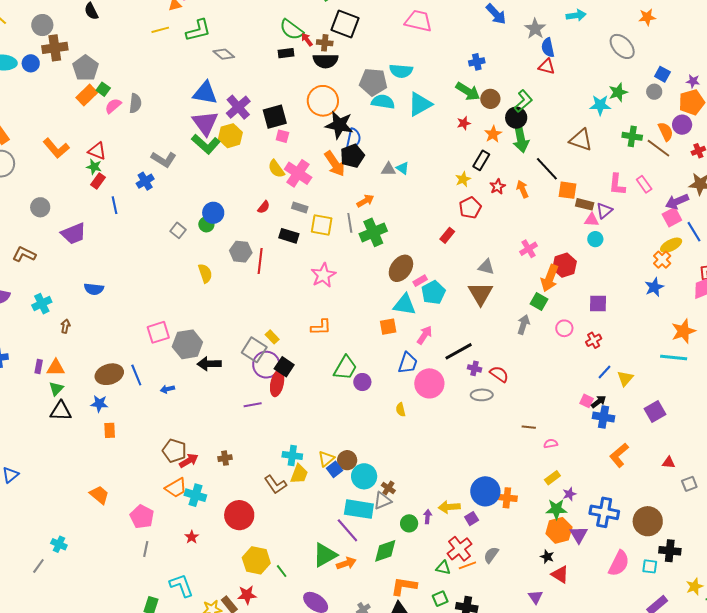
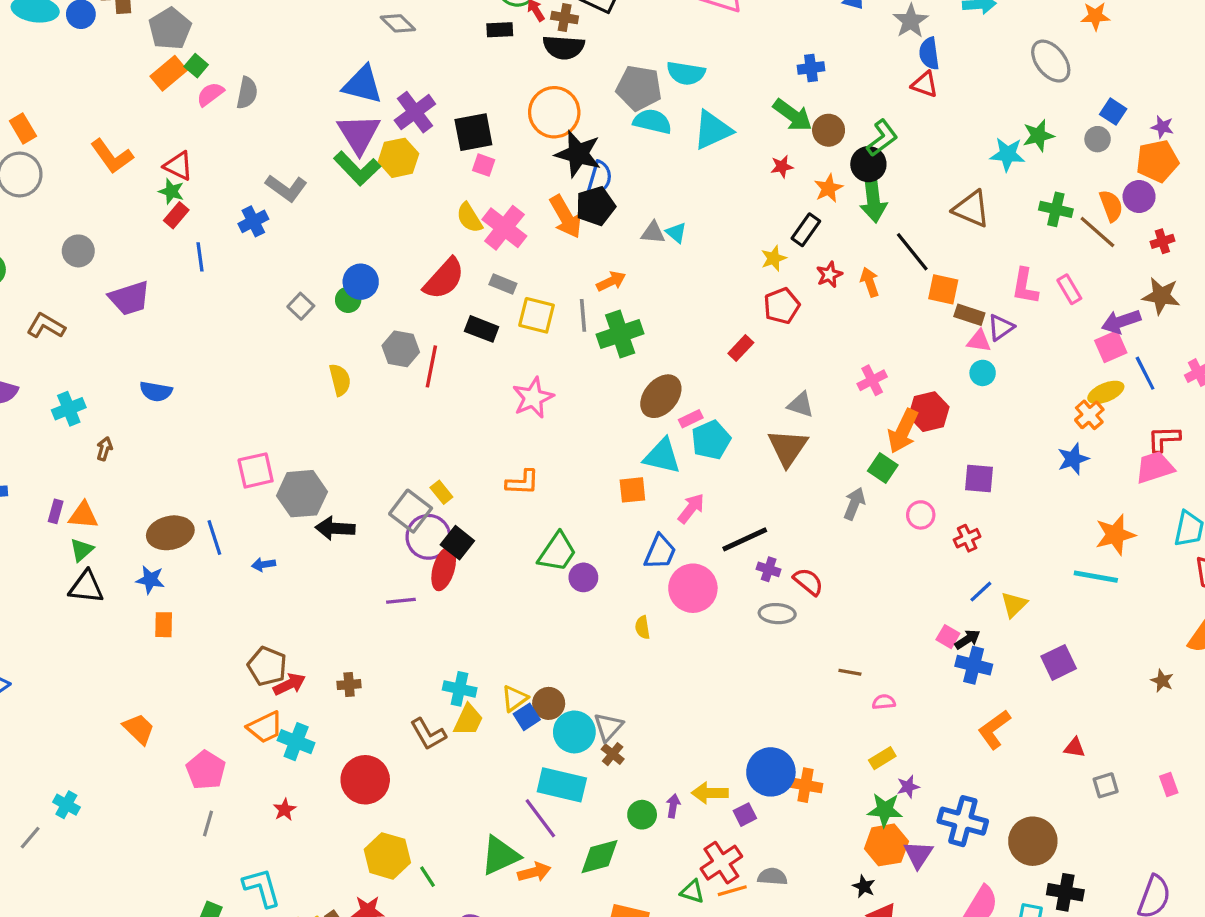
red semicircle: (264, 207) -> (444, 279), size x2.0
gray triangle: (383, 501) -> (608, 727), moved, turned -30
gray semicircle: (491, 555) -> (772, 877), turned 54

